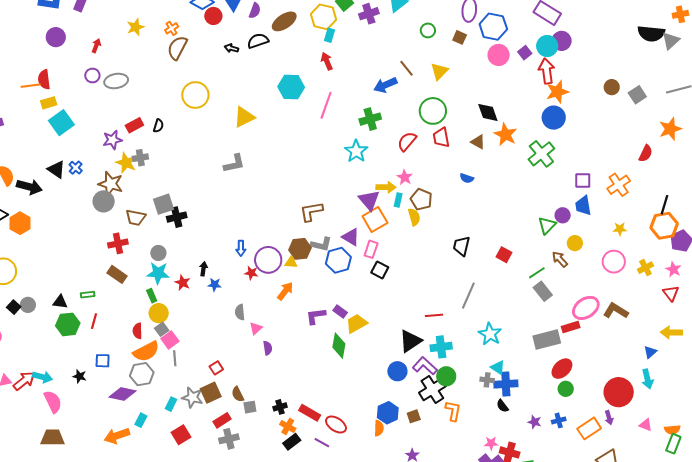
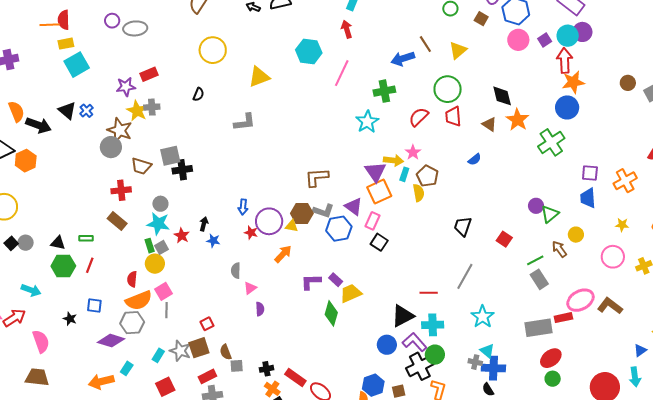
black semicircle: (158, 126) -> (198, 94), moved
blue semicircle: (467, 178) -> (475, 159), turned -64
purple circle: (563, 215) -> (536, 206), moved
gray square: (162, 329) -> (162, 247), moved
cyan arrow: (42, 377) -> (31, 290), moved

